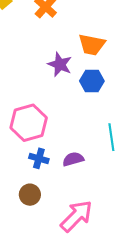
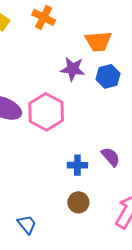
pink hexagon: (29, 123) -> (46, 112), moved
purple semicircle: (73, 159) -> (111, 157), turned 80

